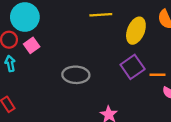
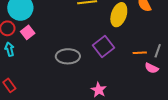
purple square: (133, 67) -> (103, 47), moved

